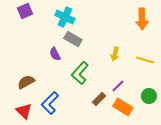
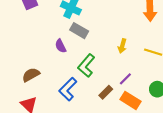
blue L-shape: (50, 103) -> (68, 89), moved

